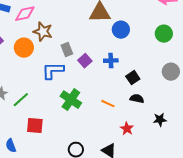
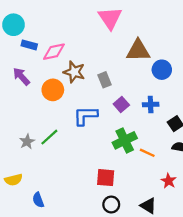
gray rectangle: (67, 50) -> (105, 80), moved
green line: (21, 100) -> (49, 137), moved
green cross: (71, 100) -> (125, 140), moved, turned 30
red square: (35, 126) -> (106, 178), moved

